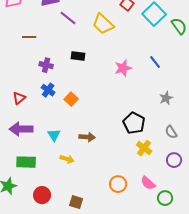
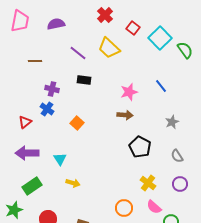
purple line: (68, 18) -> (78, 53), moved
blue cross: (48, 90) -> (47, 109), moved
brown arrow: (87, 137) -> (125, 115), moved
yellow cross: (144, 148) -> (148, 183), moved
green rectangle: (26, 162) -> (32, 186), turned -36

